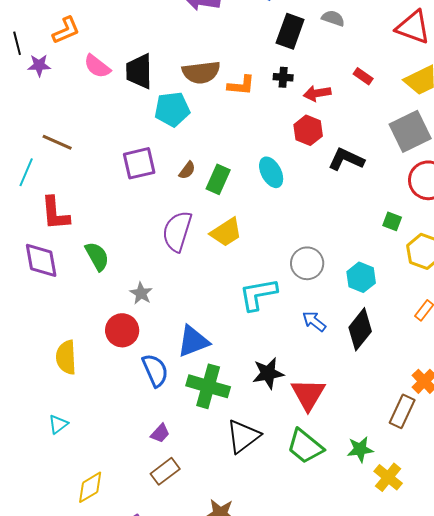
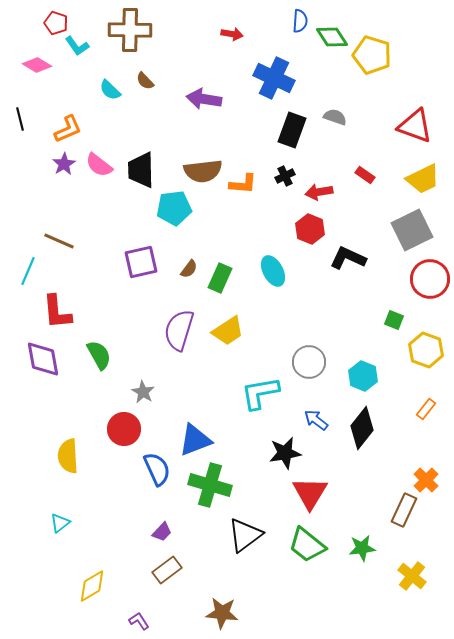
black line: (17, 43) -> (20, 119), moved
purple star: (39, 65) -> (64, 164), moved, turned -30
black cross: (283, 77) -> (285, 176), turned -30
black star: (268, 373) -> (285, 453), moved
yellow cross: (388, 477) -> (412, 576), moved

